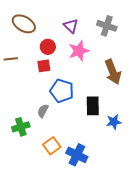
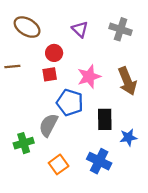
pink star: (79, 51) -> (89, 77), moved
gray semicircle: (43, 111) -> (48, 125), size x1.5
blue cross: (77, 155) -> (99, 161), moved

